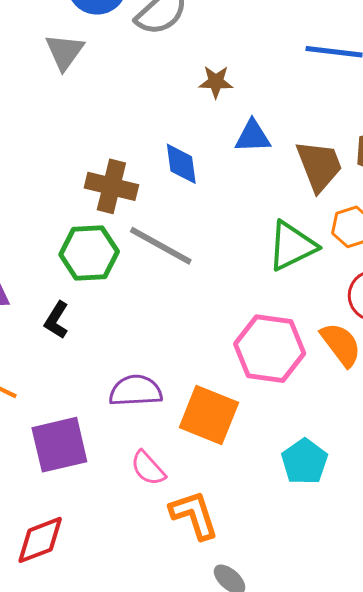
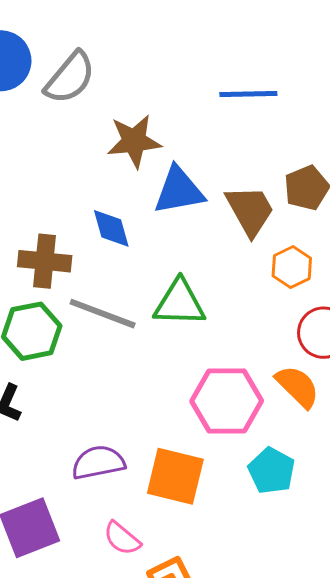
brown star: (216, 82) -> (134, 141), size x1.6
blue triangle: (253, 136) -> (179, 191), size x1.4
green triangle: (292, 246) -> (180, 303), moved, turned 36
cyan pentagon: (304, 462) -> (272, 471), moved

